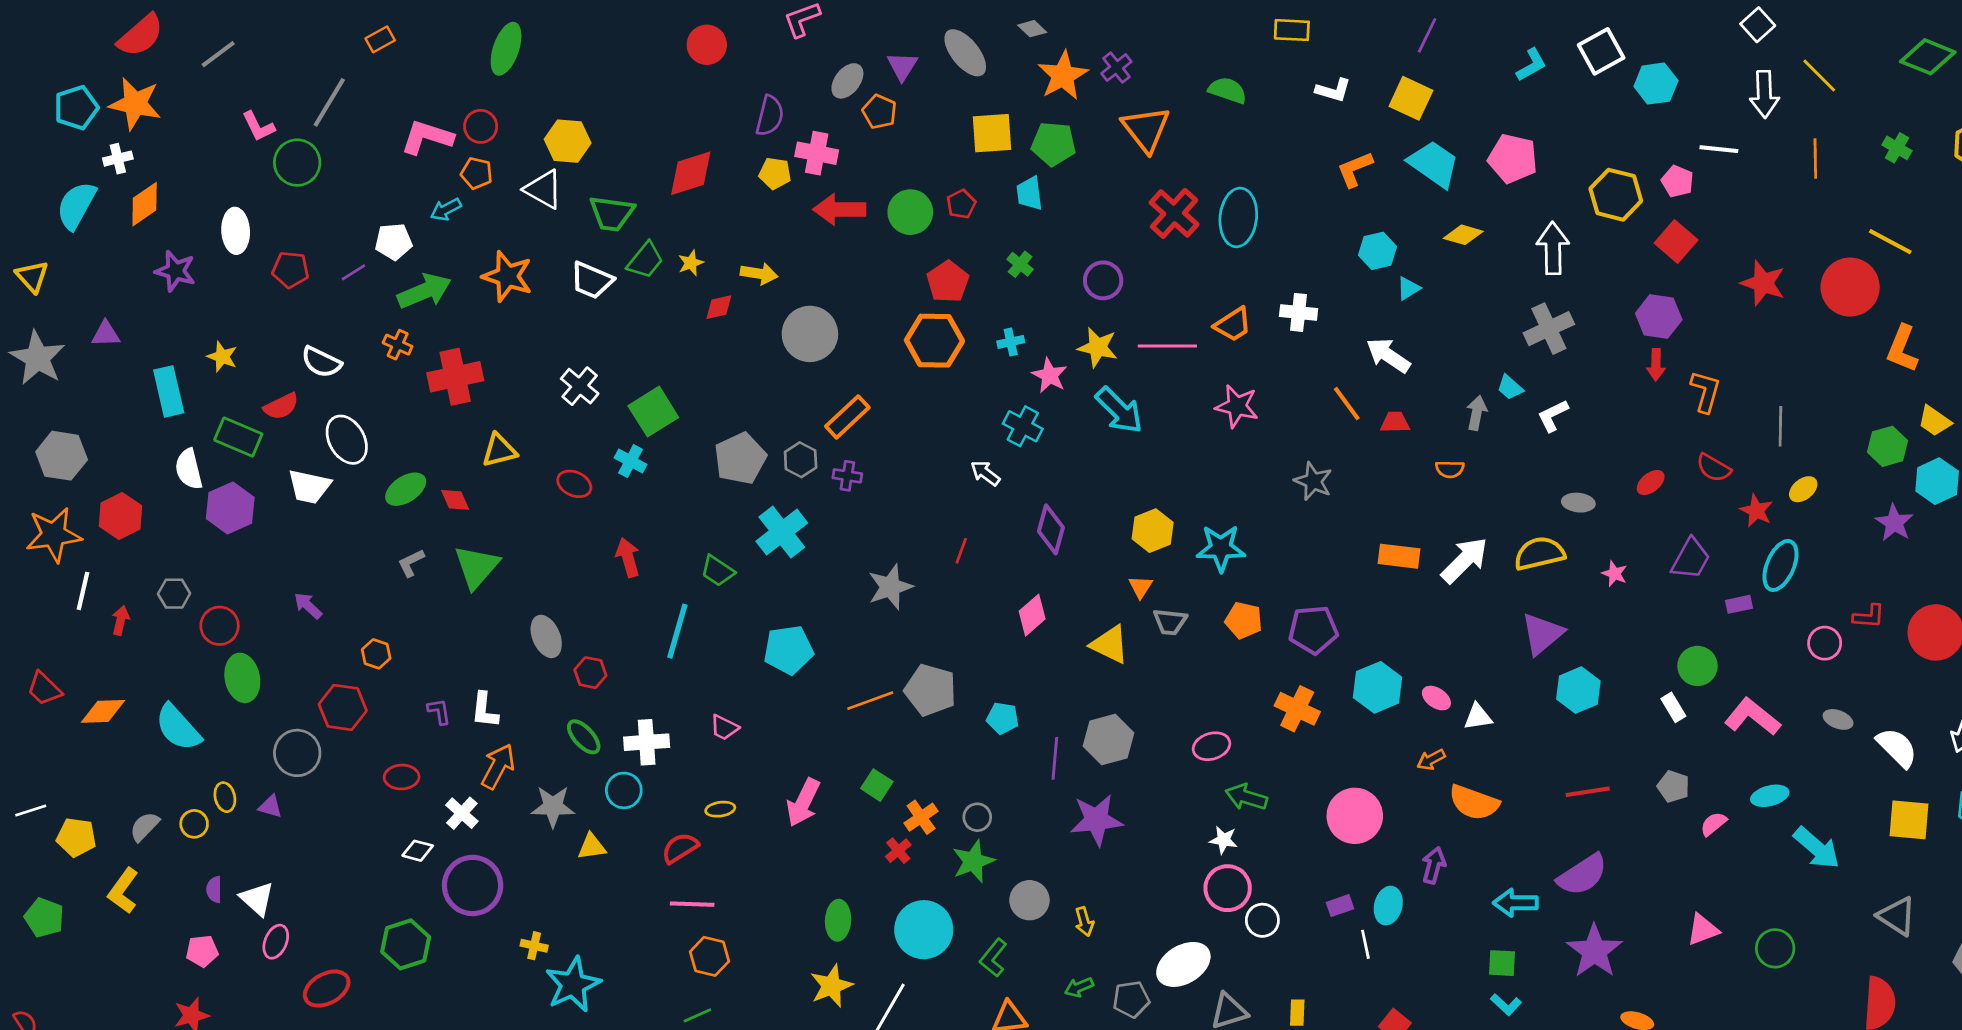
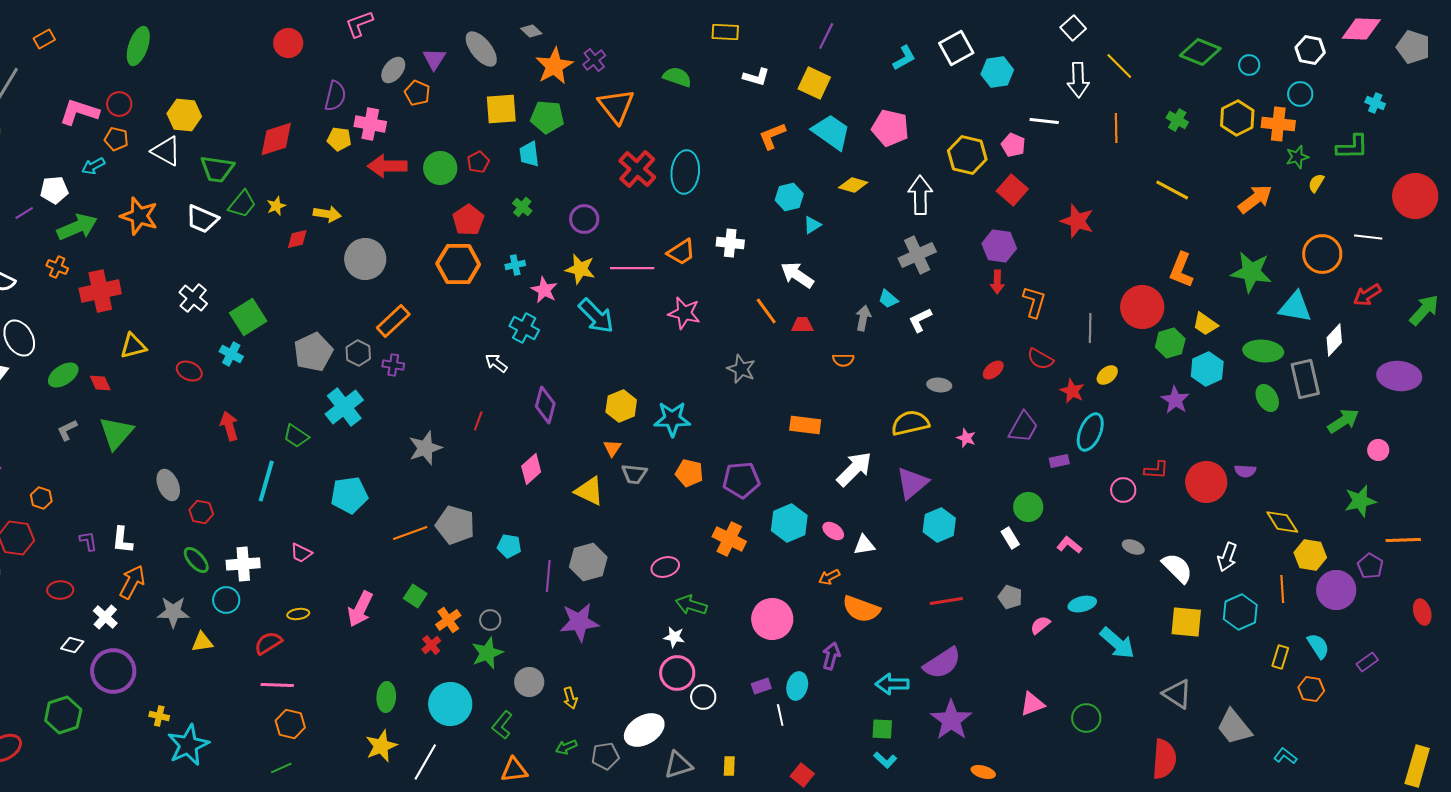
red circle: (1850, 287) -> (1142, 307), moved
white arrow: (1465, 560) -> (854, 469), moved
pink L-shape: (1752, 717) -> (1069, 545), size x0.6

